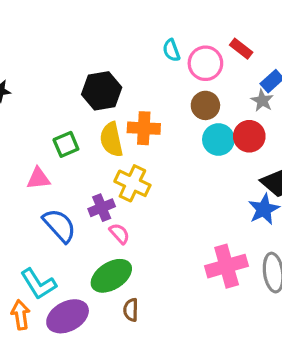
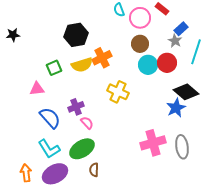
orange cross: (144, 128) -> (102, 58), turned -30
yellow semicircle: (111, 140) -> (82, 65), turned -95
yellow cross: (132, 183) -> (118, 92), moved
cyan L-shape: (38, 284) -> (49, 149), moved

